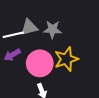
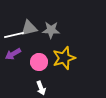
pink circle: (40, 63) -> (39, 62), size x0.7

